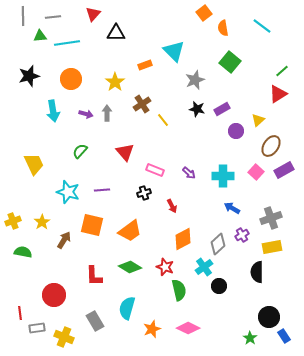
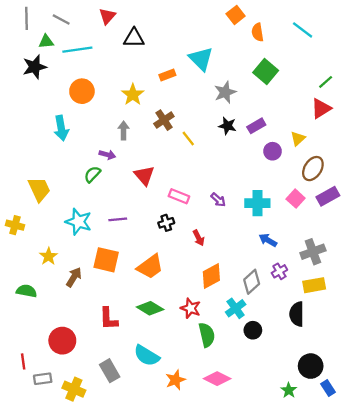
gray line: (53, 17) -> (61, 20), turned 35
black star: (29, 76) -> (35, 67), moved
purple arrow: (86, 114) -> (107, 155), moved
yellow cross: (13, 221) -> (15, 225), moved, turned 35
cyan semicircle: (127, 308) -> (147, 356), turned -75

